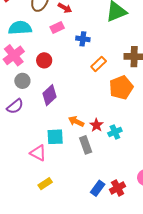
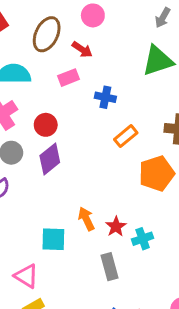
purple diamond: (49, 95) -> (50, 159), moved
orange arrow: (76, 121) -> (86, 219), turned 35
gray rectangle: (86, 145) -> (110, 267), moved
pink triangle: (38, 153) -> (26, 276), moved

